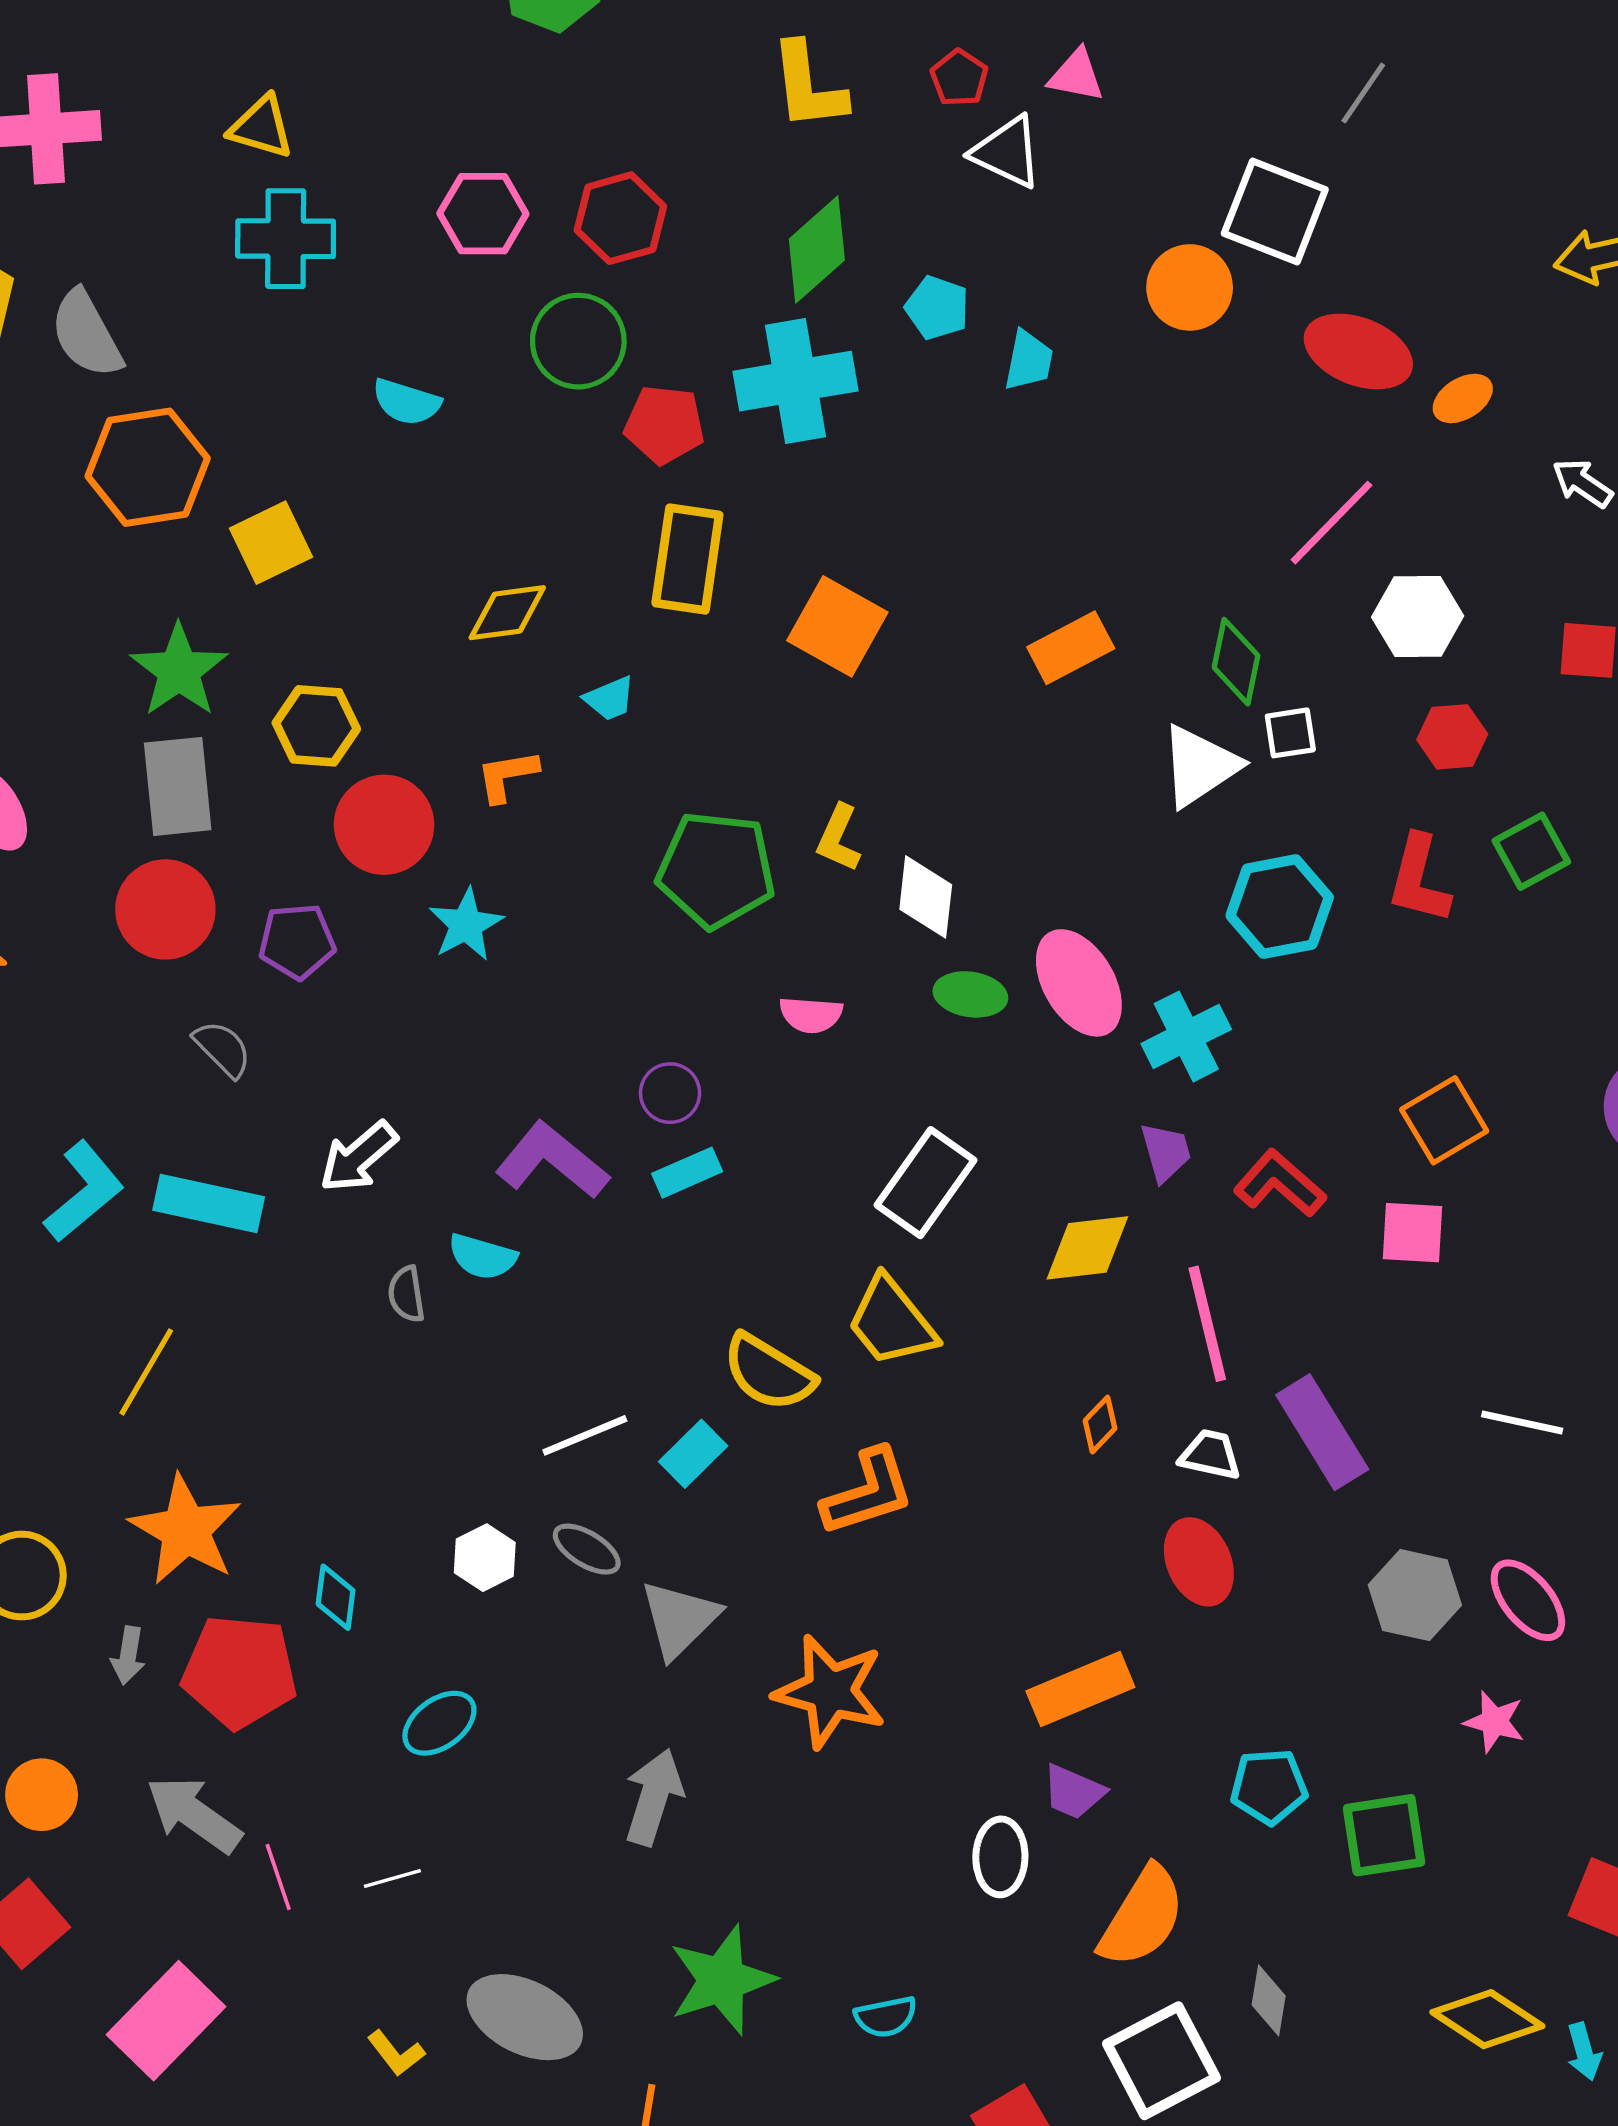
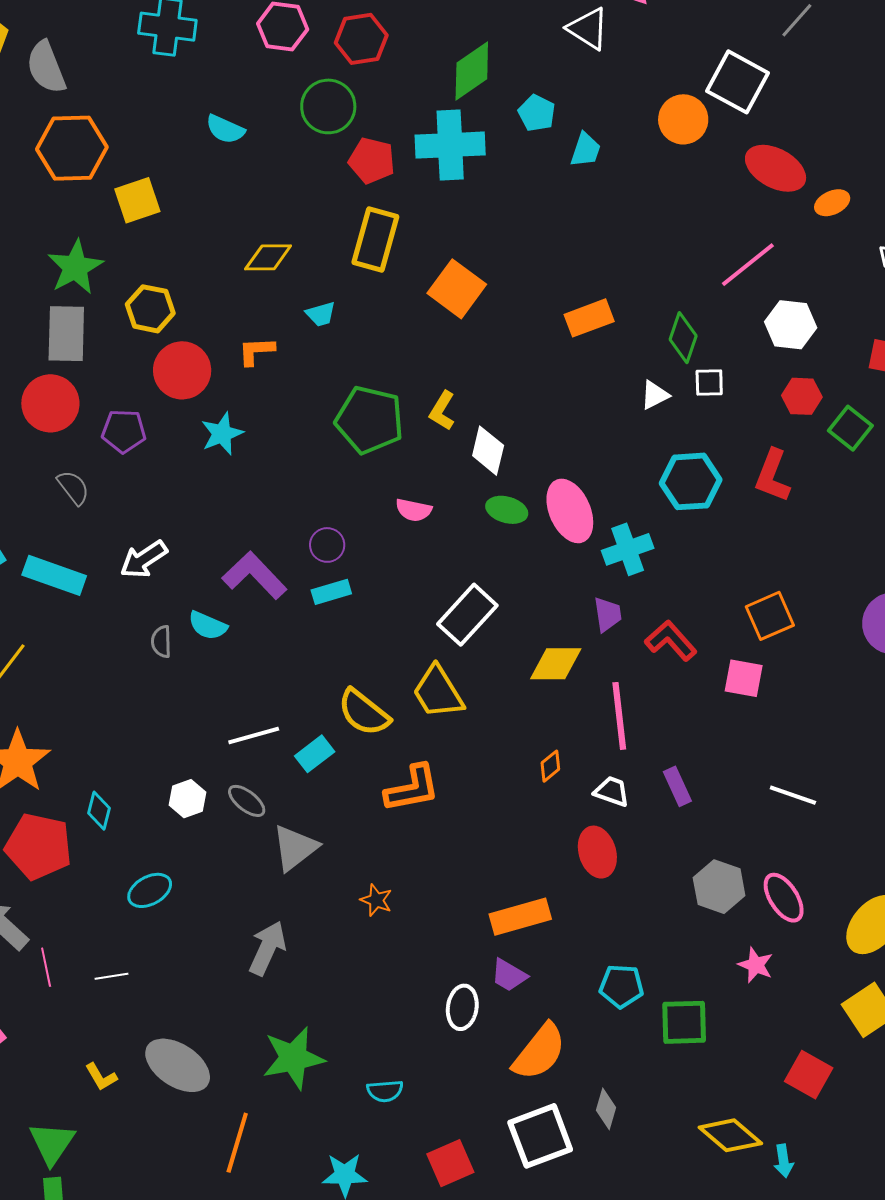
white triangle: (1200, 766) -> (655, 395), size x0.6
green square: (1531, 851) -> (850, 428), moved, turned -30
purple rectangle: (1322, 1432) -> (677, 786), size x0.6
orange star: (830, 1691) -> (376, 900), size x0.5

